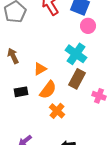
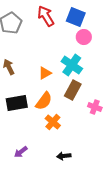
orange triangle: (40, 69) -> (45, 73), moved
black rectangle: (21, 92) -> (17, 103), size x1.5

